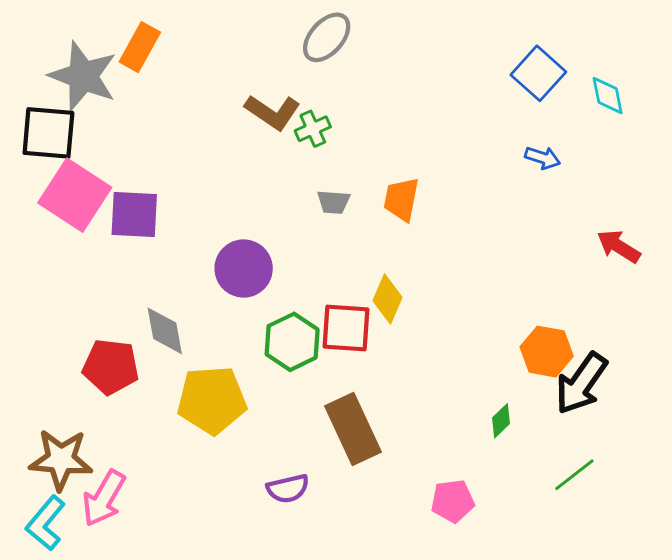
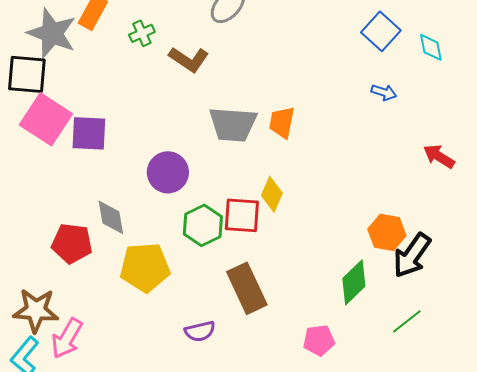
green cross: (313, 129) -> (142, 33), moved
gray trapezoid: (334, 202) -> (233, 124), size x2.0
green diamond: (501, 421) -> (354, 282), size x1.8

